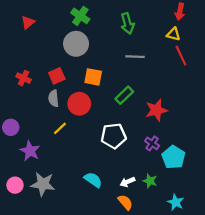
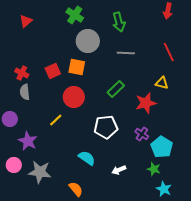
yellow triangle: (173, 34) -> (162, 83), moved
gray circle: (76, 44) -> (88, 41), moved
orange square: (93, 77) -> (77, 67), moved
gray semicircle: (54, 98) -> (25, 92), moved
cyan semicircle: (93, 180) -> (87, 158), moved
green star: (150, 181) -> (154, 169), moved
pink circle: (15, 185) -> (14, 165), moved
orange semicircle: (125, 202) -> (76, 189), moved

